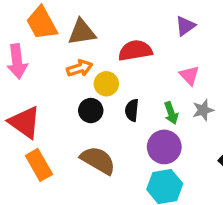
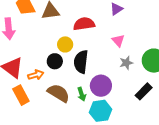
orange arrow: (80, 68) -> (36, 75), moved
black semicircle: (132, 110) -> (81, 62), size x1.6
green arrow: (171, 113) -> (82, 94), moved

